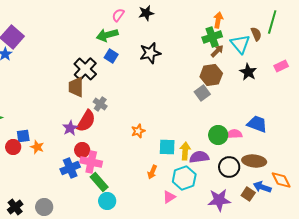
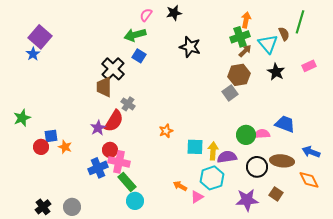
black star: (150, 53) -> (190, 47), moved, turned 30
orange arrow: (152, 172) -> (180, 186), moved, turned 96
blue arrow: (262, 187) -> (311, 152), moved

